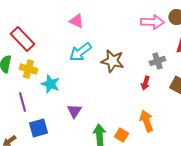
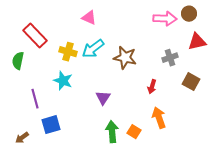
yellow cross: (28, 69) -> (68, 52), moved
red arrow: (145, 83) -> (152, 87), moved
purple triangle: (74, 111) -> (103, 98), moved

